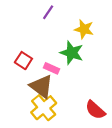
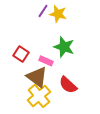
yellow star: (84, 29) -> (58, 14), moved
red semicircle: (95, 110) -> (68, 85), moved

